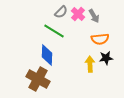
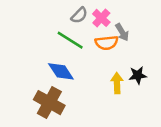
gray arrow: (94, 16) -> (122, 32), moved
orange semicircle: (100, 39) -> (107, 43), moved
blue diamond: (47, 55) -> (61, 71), turned -35

